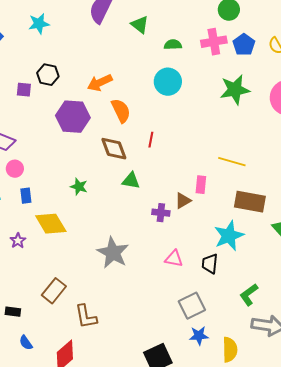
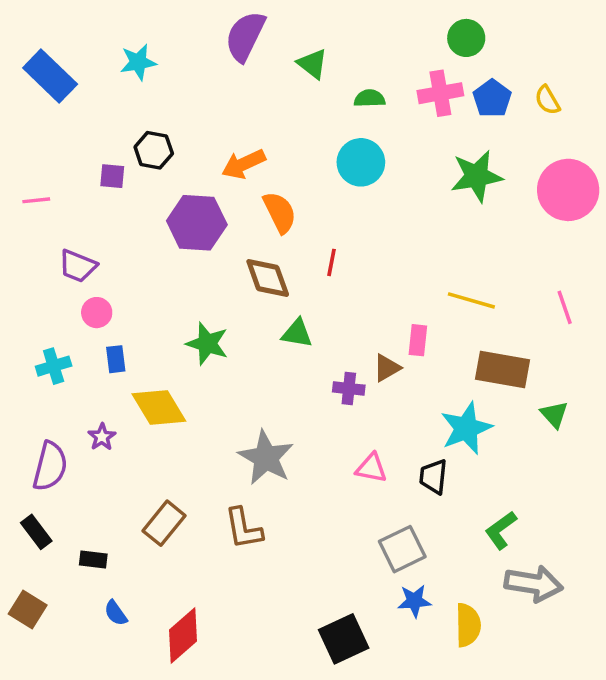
green star: (79, 187) -> (207, 344), size x1.4
brown L-shape: (86, 317) -> (243, 528), moved

